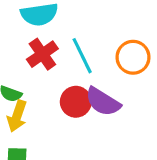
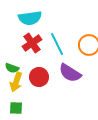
red circle: (76, 102) -> (39, 77), moved

